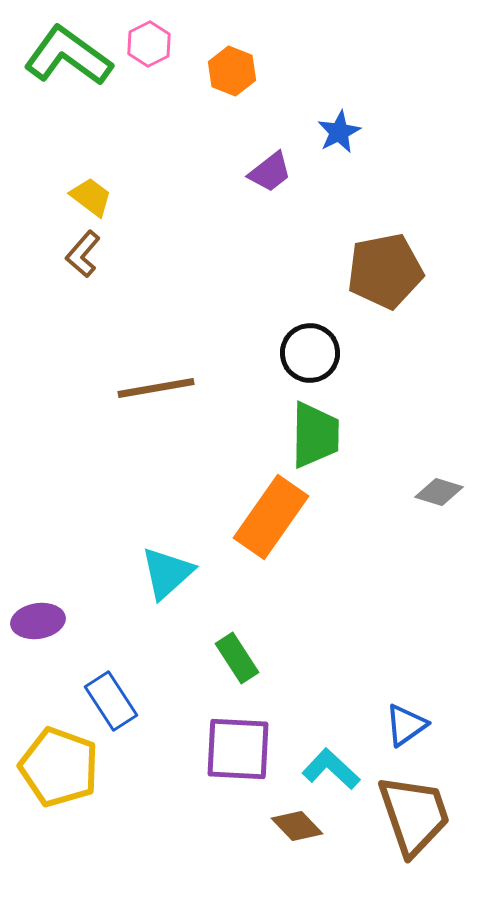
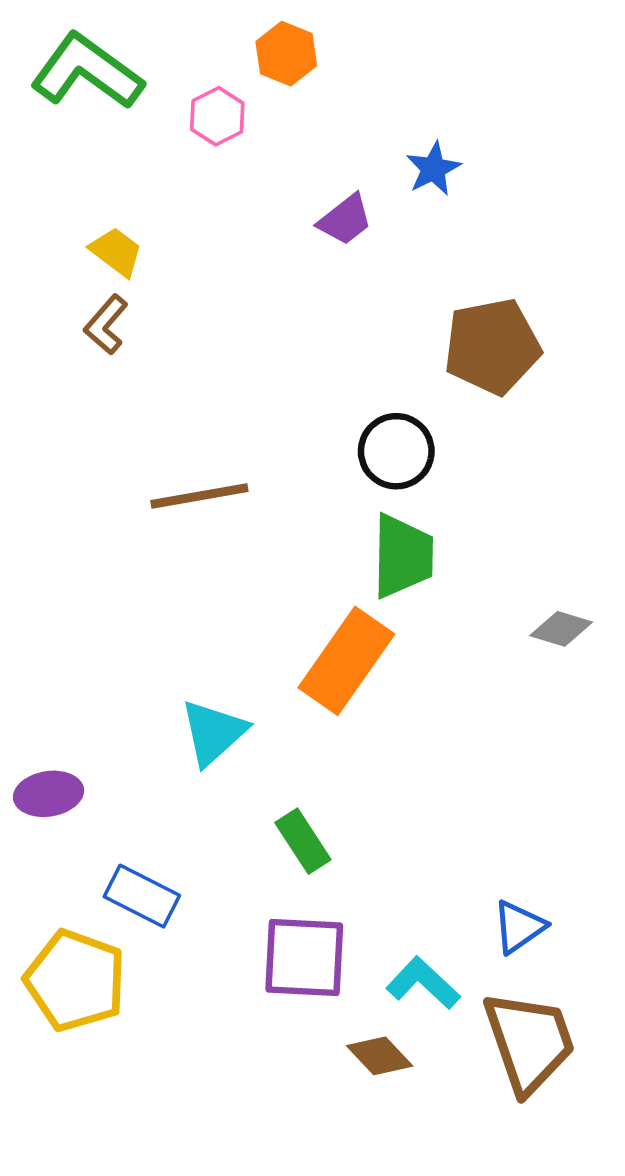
pink hexagon: (149, 44) -> (217, 116), moved
orange hexagon: (232, 71) -> (286, 54), moved
blue rectangle: (111, 701) -> (142, 896), turned -30

